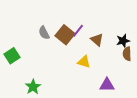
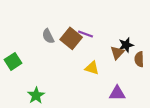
purple line: (78, 31) -> (85, 34), turned 72
brown triangle: (97, 40) -> (117, 53), moved, turned 32
black star: (123, 41) -> (126, 45), moved

